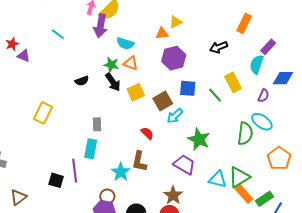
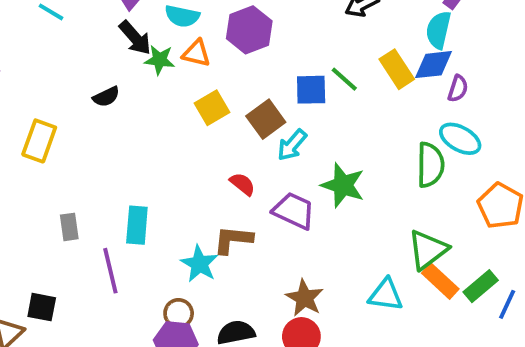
purple hexagon: (174, 58) -> (249, 30), moved
blue diamond: (283, 78) -> (434, 65), moved
black arrow: (113, 82) -> (135, 38), moved
green line: (215, 95) -> (344, 79), moved
yellow rectangle: (43, 113) -> (39, 141), moved
gray rectangle: (97, 124) -> (69, 227), moved
brown L-shape: (139, 161) -> (233, 240), turned 90
purple trapezoid: (184, 165) -> (294, 211), moved
cyan triangle: (218, 179) -> (386, 295), moved
black square: (56, 180) -> (42, 307), moved

